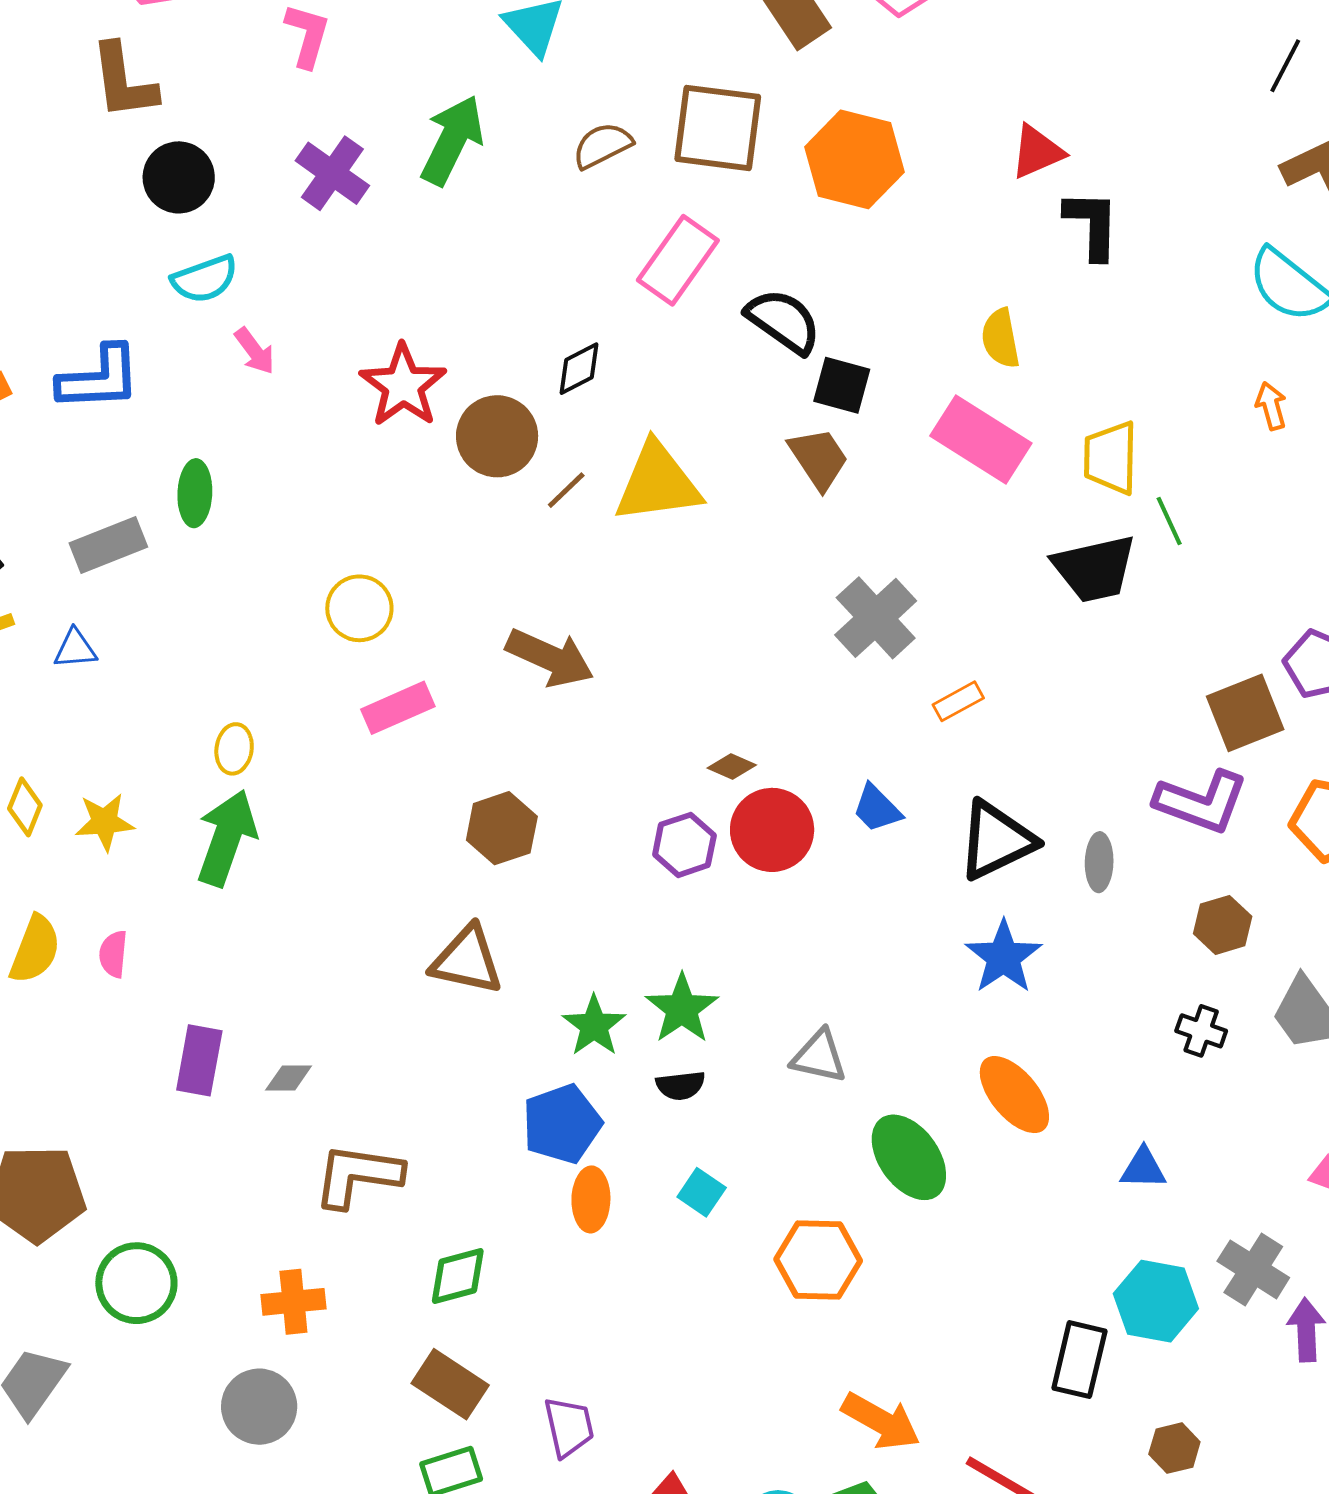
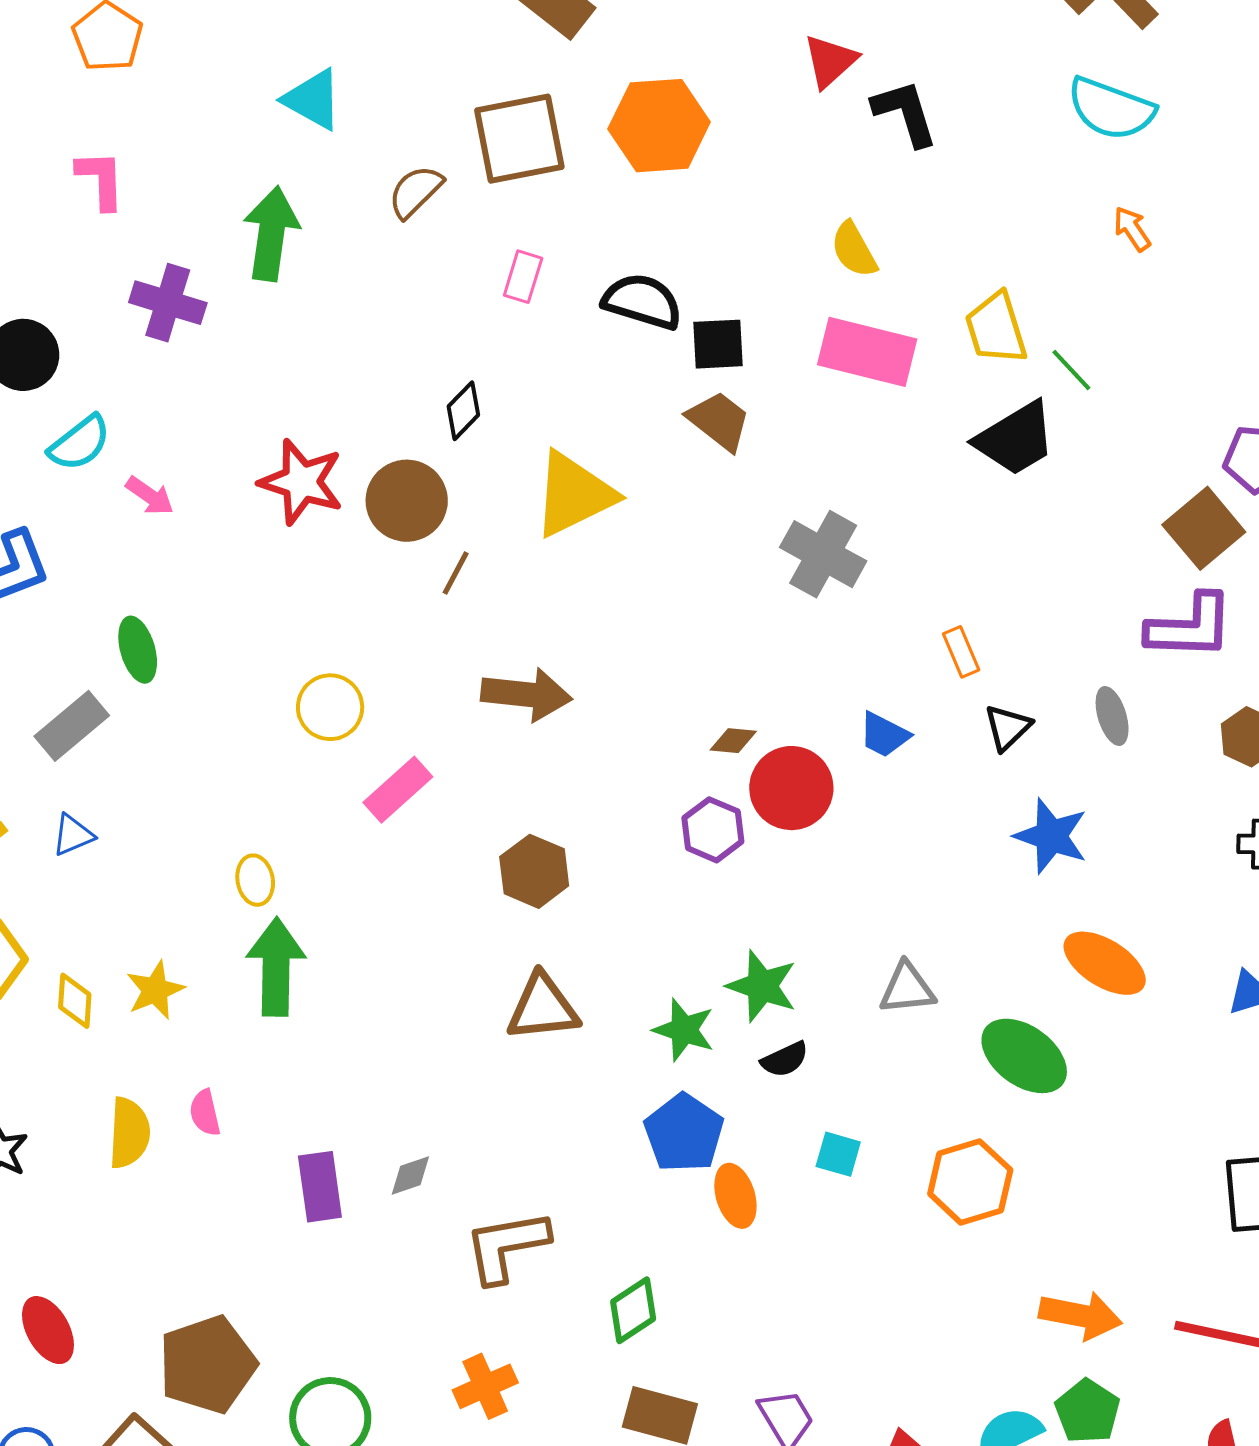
pink rectangle: (678, 260) -> (523, 277), size x0.6
brown line: (566, 490) -> (456, 573), moved
orange rectangle: (958, 701) -> (961, 652), moved, turned -66
black triangle: (996, 840) -> (1008, 727), size x0.6

